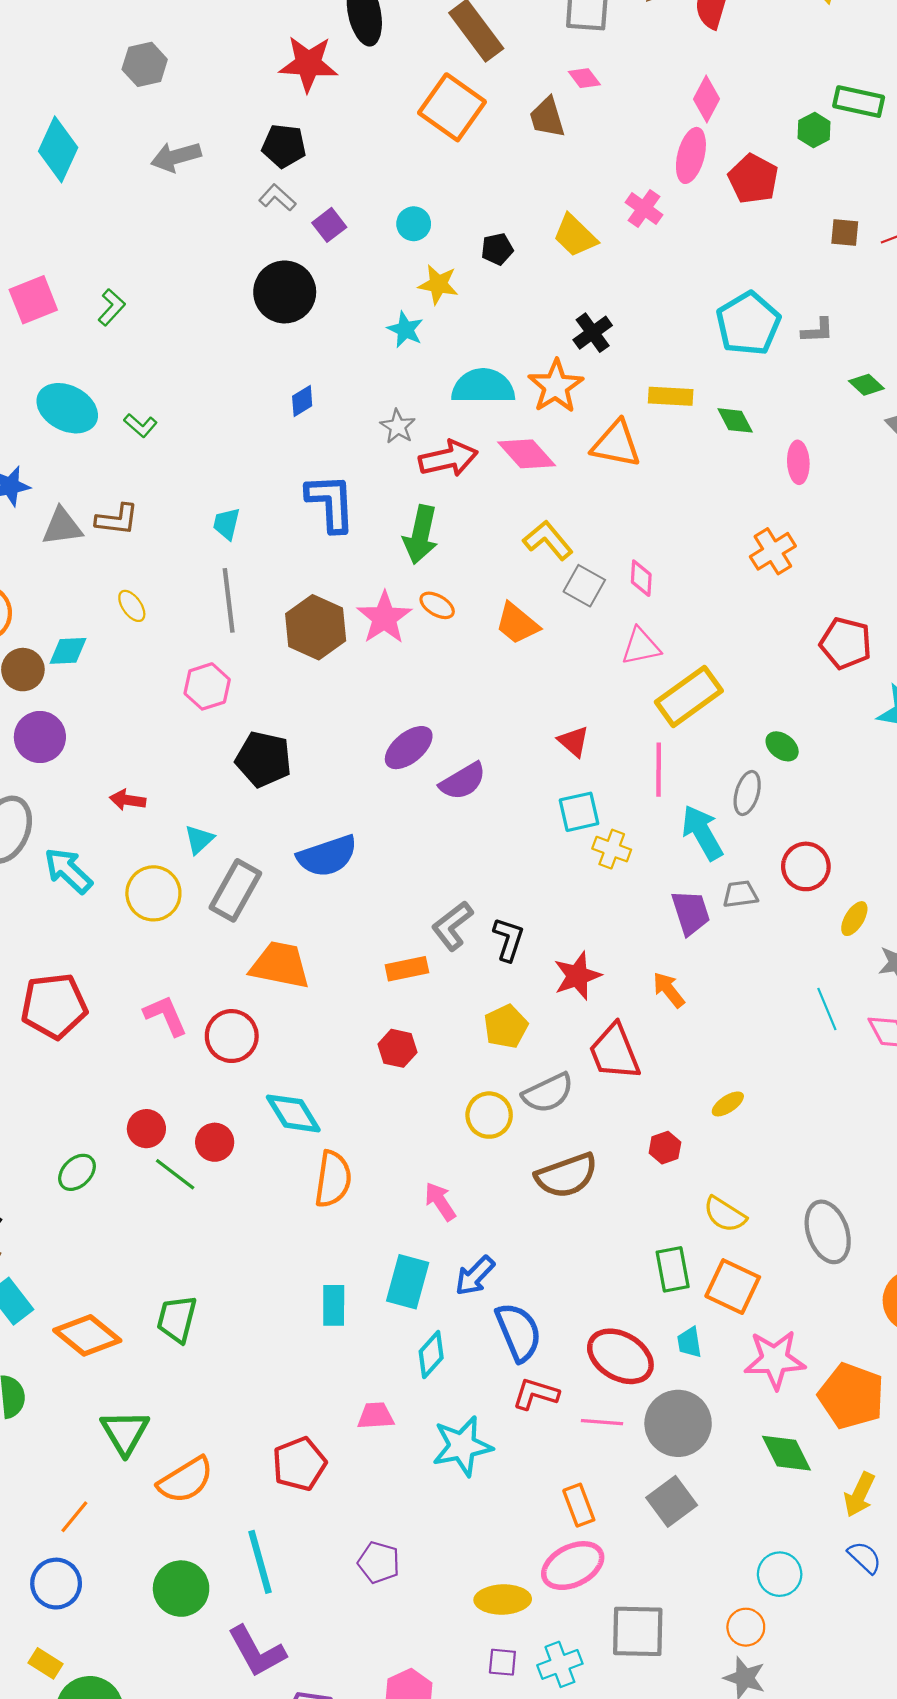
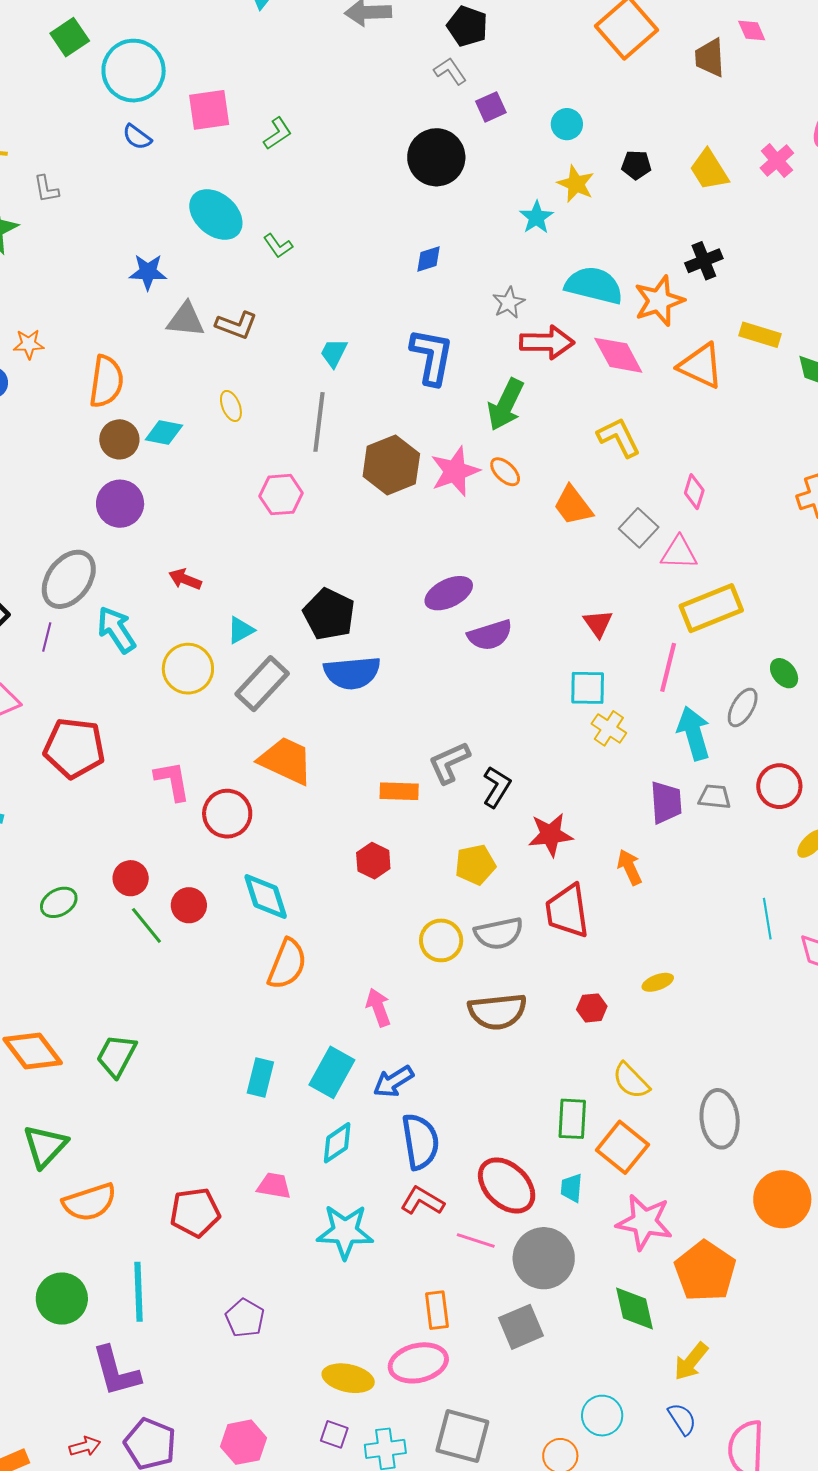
gray square: (584, 586) -> (639, 528), moved
black pentagon: (263, 759) -> (329, 614), moved

